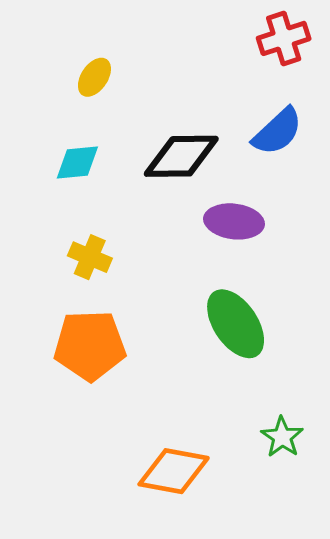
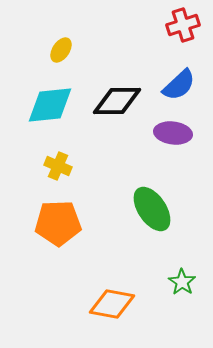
cyan diamond: (77, 163) -> (50, 105), size x1.6
purple ellipse: (234, 221) -> (173, 133), moved

